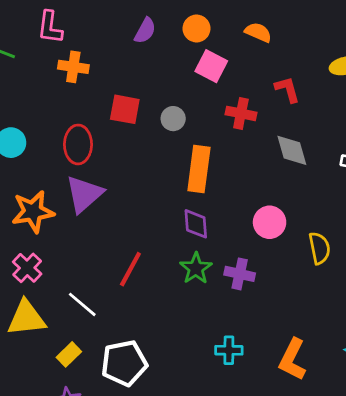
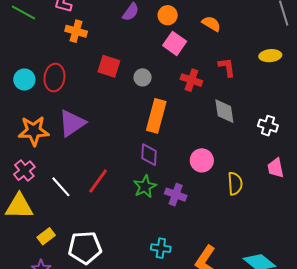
red ellipse: (78, 144) -> (54, 78), moved
white line: (82, 304) -> (61, 187), moved

